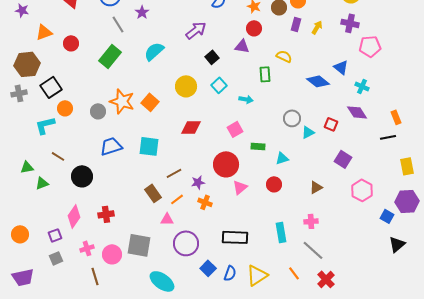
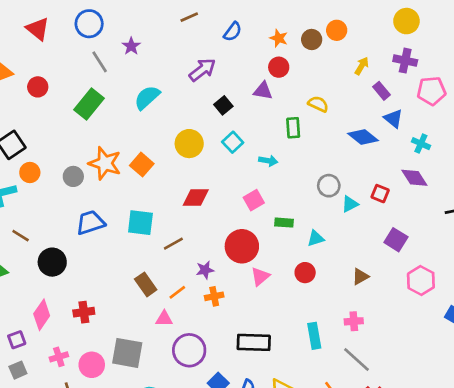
purple rectangle: (296, 24) -> (381, 91), moved, turned -56
brown line: (174, 173) -> (173, 244), moved
orange cross: (205, 202) -> (214, 296), turned -32

